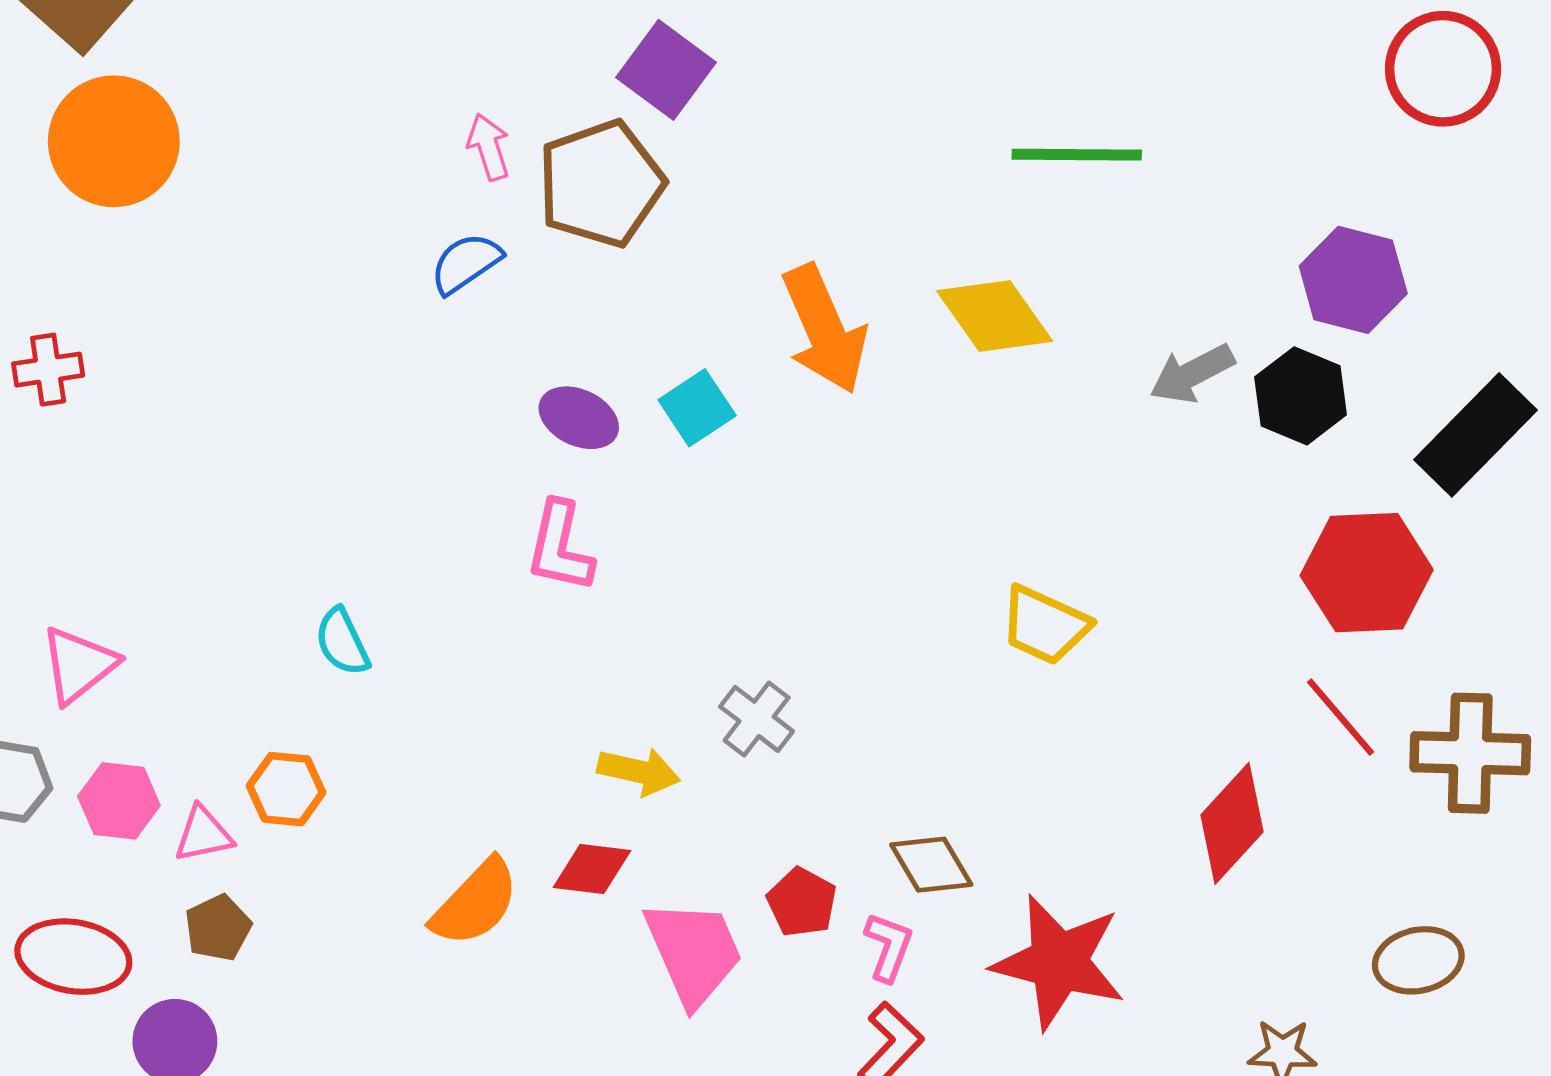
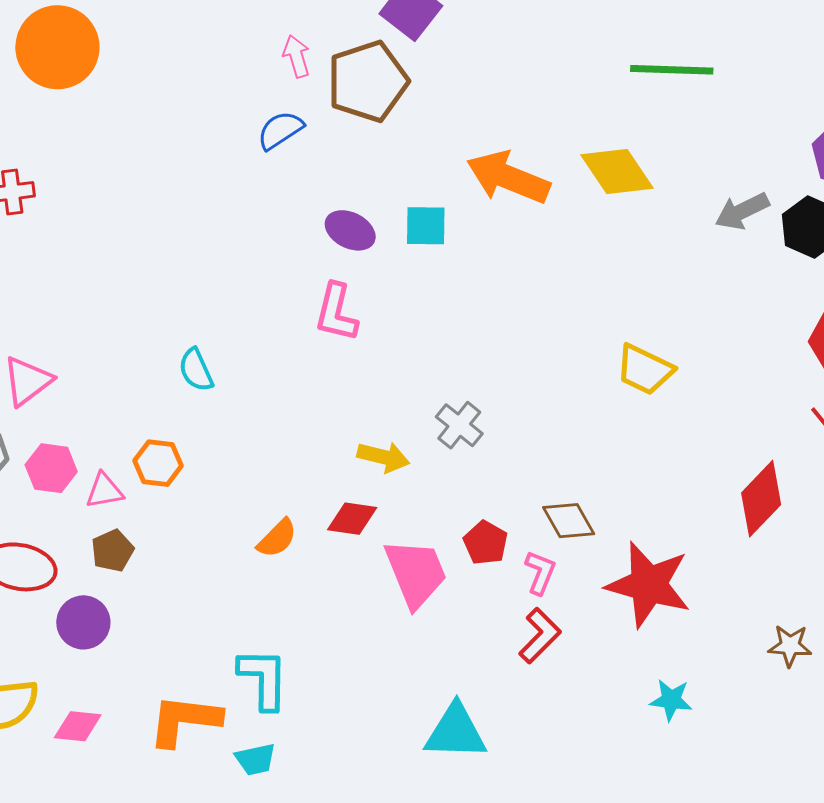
orange arrow: (824, 329) -> (508, 177), turned 134
cyan square: (697, 408) -> (426, 226), turned 33
orange semicircle: (475, 903) -> (277, 538), size x0.7

